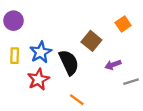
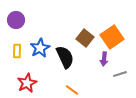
orange square: (123, 24) -> (112, 37), moved, size x1.6
purple arrow: (113, 65) -> (104, 59), turned -64
red star: (38, 79) -> (27, 83), moved

